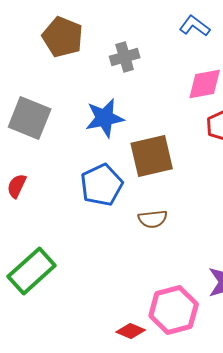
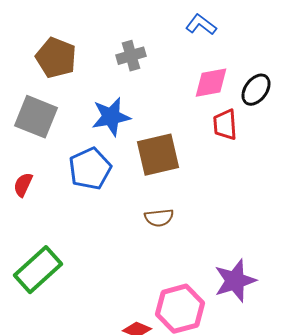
brown pentagon: (63, 37) -> (56, 58), moved
blue pentagon: (102, 185) -> (90, 169), moved

